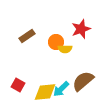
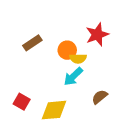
brown semicircle: (83, 81) -> (100, 97), size x0.6
cyan arrow: (61, 89) -> (73, 76), moved

